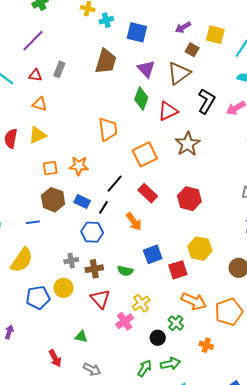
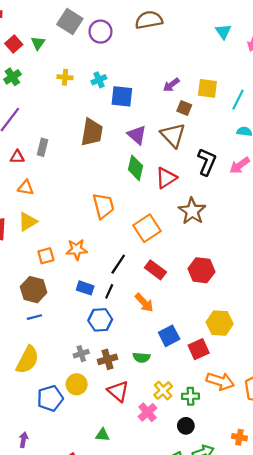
cyan cross: (106, 20) -> (99, 80), moved
brown triangle: (179, 73) -> (173, 135), turned -30
brown hexagon: (53, 200) -> (34, 290), moved
green cross: (176, 323) -> (190, 396), moved, turned -35
orange cross: (206, 345) -> (239, 437), moved

